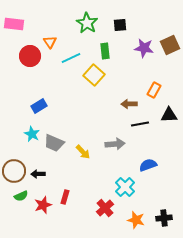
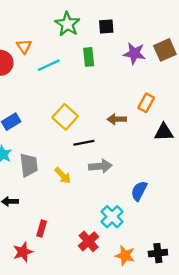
yellow square: (94, 75) -> (65, 117), moved
black line: (140, 124) -> (84, 143), moved
gray trapezoid: (54, 143) -> (29, 165), turned -120
blue semicircle: (148, 165) -> (139, 191), turned -42
red star: (43, 205) -> (23, 252), moved

